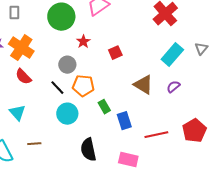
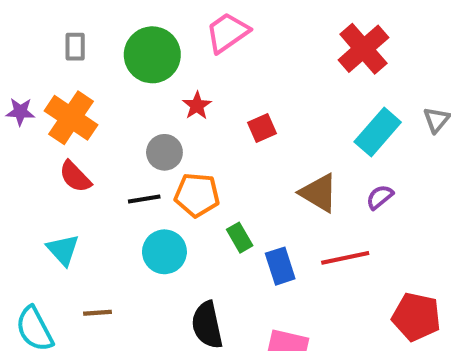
gray rectangle: (14, 13) -> (75, 47), moved
black line: (57, 88) -> (144, 199), turned -56
red pentagon: (194, 131) -> (416, 317), moved, turned -30
red line: (156, 135) -> (345, 258), moved

